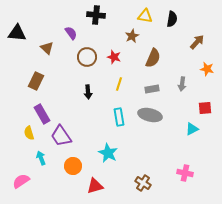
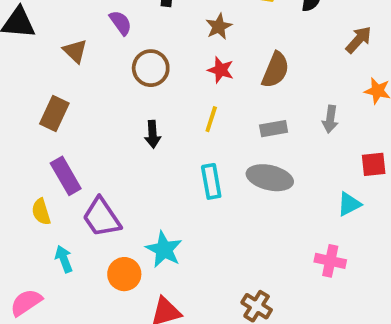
brown star: (132, 36) -> (219, 27), moved
red star: (114, 57) -> (221, 70), moved
cyan star: (108, 153) -> (164, 250), moved
pink cross: (185, 173) -> (330, 261), moved

